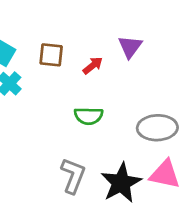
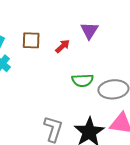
green semicircle: (89, 116) -> (83, 80), moved

